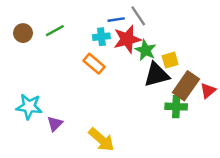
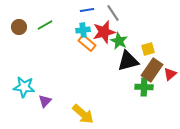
blue line: (116, 20) -> (87, 10), moved
yellow square: (170, 60) -> (148, 49), moved
orange rectangle: (94, 64) -> (87, 43), moved

